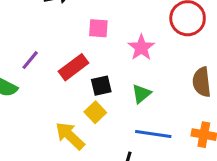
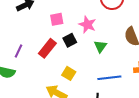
black square: (101, 86) -> (70, 40), moved
green triangle: (141, 94) -> (100, 46), moved

